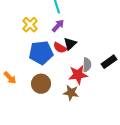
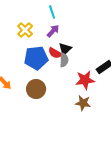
gray semicircle: (87, 65) -> (64, 60), moved
red star: (78, 75) -> (85, 80), moved
brown star: (71, 93) -> (83, 103), moved

